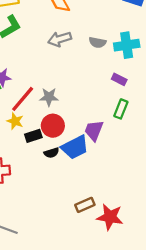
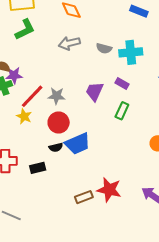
purple trapezoid: (94, 130) -> (95, 91), moved
black rectangle: (33, 136) -> (38, 168), moved
red star: (110, 217) -> (109, 190), moved

